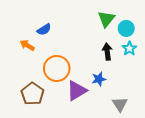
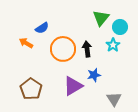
cyan star: (129, 48) -> (113, 45), moved
black arrow: (107, 52) -> (87, 49), moved
orange circle: (57, 68) -> (63, 49), moved

